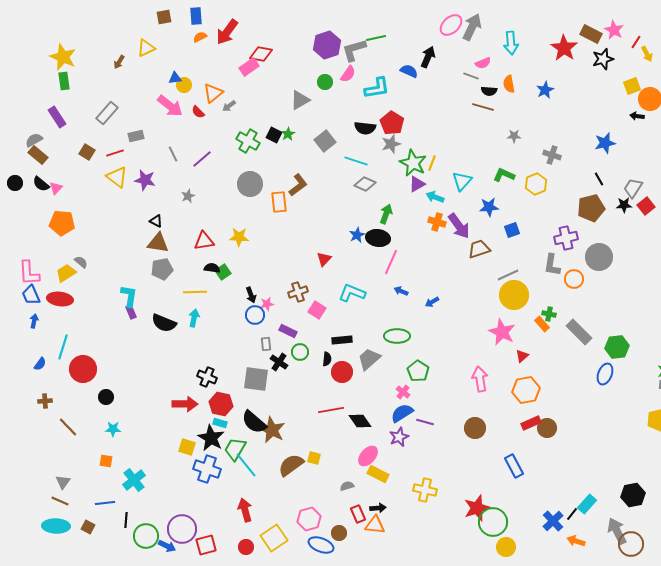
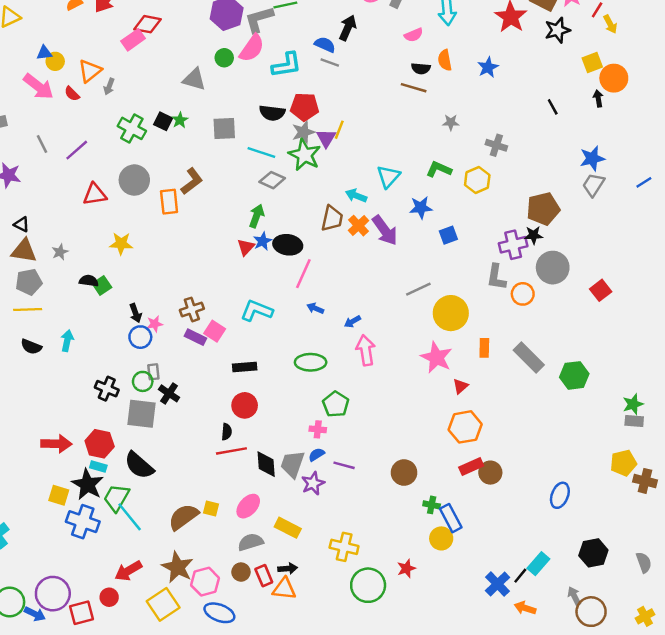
pink semicircle: (348, 74) -> (252, 48), size x1.4
gray line: (471, 76) -> (330, 63), moved
gray triangle: (300, 100) -> (194, 79), turned 45
gray arrow: (229, 106) -> (109, 87), turned -32
black arrow: (637, 116) -> (598, 99), turned 72
red pentagon: (392, 123) -> (305, 107), turned -30
gray square: (325, 141) -> (224, 128), turned 35
blue star: (605, 143) -> (592, 158), moved
green star: (413, 163) -> (305, 155), moved
yellow line: (432, 163) -> (339, 130), moved
black line: (599, 179) -> (553, 107), moved
purple triangle: (417, 184) -> (326, 138), moved, turned -30
gray star: (188, 196) -> (60, 252), moved
black star: (624, 205) -> (534, 235), moved
red square: (646, 206) -> (601, 290), moved
green arrow: (386, 214) -> (257, 216), moved
orange cross: (437, 222) -> (358, 226), turned 30
red triangle: (204, 241) -> (95, 194), moved
brown trapezoid: (479, 249) -> (332, 218), moved, turned 120
red triangle: (324, 259) -> (246, 247), moved
gray line: (508, 275) -> (418, 289), moved
yellow line: (195, 292) -> (28, 309), moved
green cross: (549, 314) -> (432, 505), moved
black semicircle: (164, 323) -> (31, 347), size x0.7
orange rectangle: (542, 324) -> (484, 348), turned 42
purple rectangle: (288, 331) -> (195, 337), moved
green circle: (300, 352) -> (143, 381), moved
black semicircle: (327, 359) -> (227, 432), moved
gray trapezoid: (369, 359) -> (293, 464), moved, turned -30
blue ellipse: (605, 374) -> (560, 495), moved
black cross: (207, 377) -> (107, 389), moved
pink arrow: (480, 379) -> (366, 350), moved
pink cross: (403, 392) -> (318, 429), turned -32
blue semicircle: (402, 413) -> (317, 455), size x0.6
black diamond: (360, 421) -> (266, 464), turned 30
brown star: (272, 430) -> (177, 567), moved
pink ellipse: (368, 456) -> (248, 506), moved
gray semicircle: (347, 486) -> (251, 542), size x1.5
red star: (477, 508) -> (406, 568), size x0.6
red arrow: (245, 510) -> (128, 571), turned -105
green circle: (493, 522) -> (368, 585), moved
gray arrow: (617, 531) -> (574, 596), size x0.6
brown circle: (339, 533) -> (241, 572), moved
red circle: (246, 547) -> (109, 597), moved
yellow circle: (506, 547) -> (441, 538), moved

